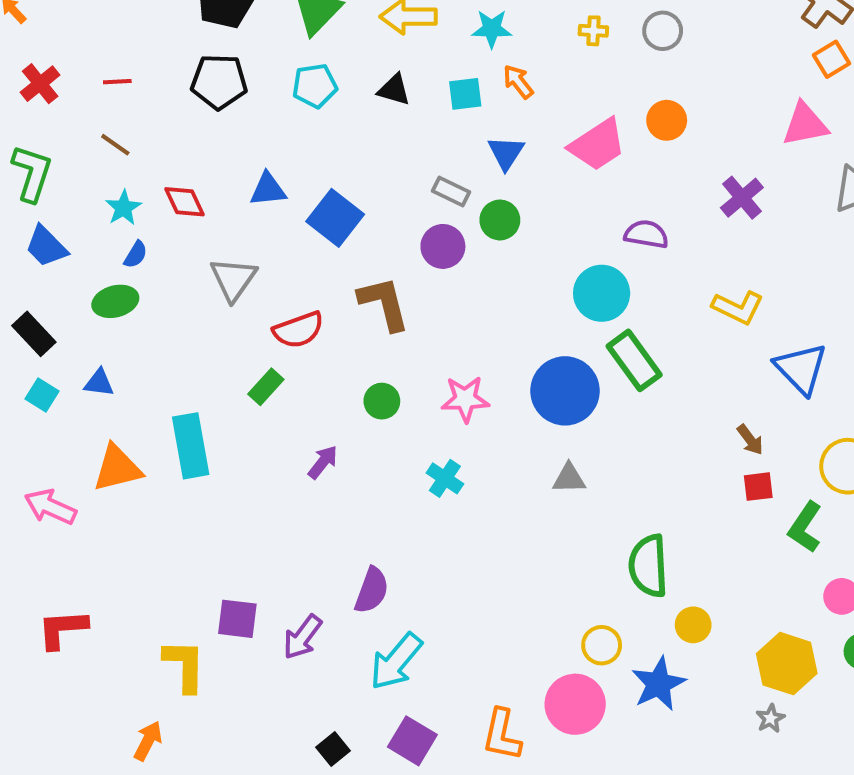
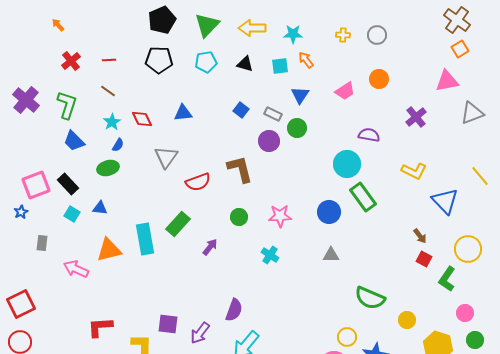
pink trapezoid: (598, 145) -> (345, 91), size x0.7
blue square: (335, 218) -> (241, 110), moved, size x0.6
green rectangle: (266, 387) -> (178, 224), moved, size x1.4
blue circle: (565, 391) -> (329, 212), size x0.7
red square: (758, 487) -> (424, 259), turned 35
green semicircle: (648, 566) -> (370, 298), turned -64
yellow circle: (693, 625) -> (407, 320), moved
red L-shape: (62, 629) -> (100, 327), moved

